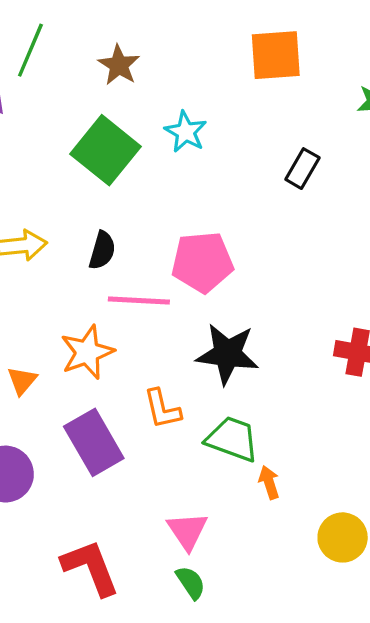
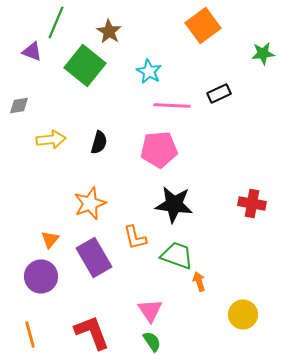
orange square: (276, 55) -> (203, 25), turned -32
green square: (106, 150) -> (85, 65), moved
black rectangle: (302, 169) -> (219, 93), turned 35
pink line: (139, 300) -> (172, 105), moved
orange triangle: (22, 381) -> (50, 239), moved

